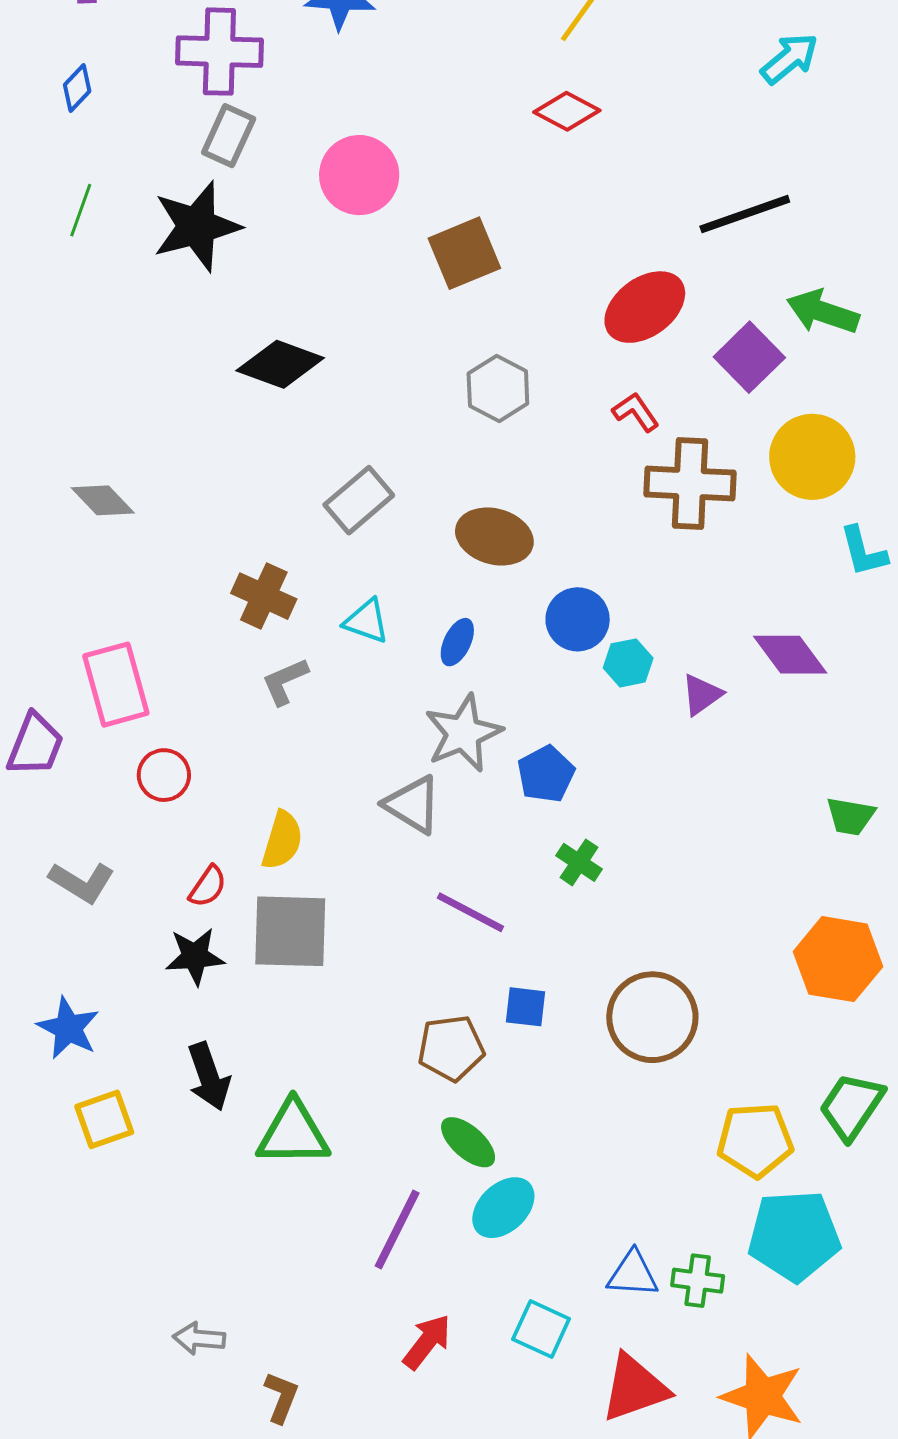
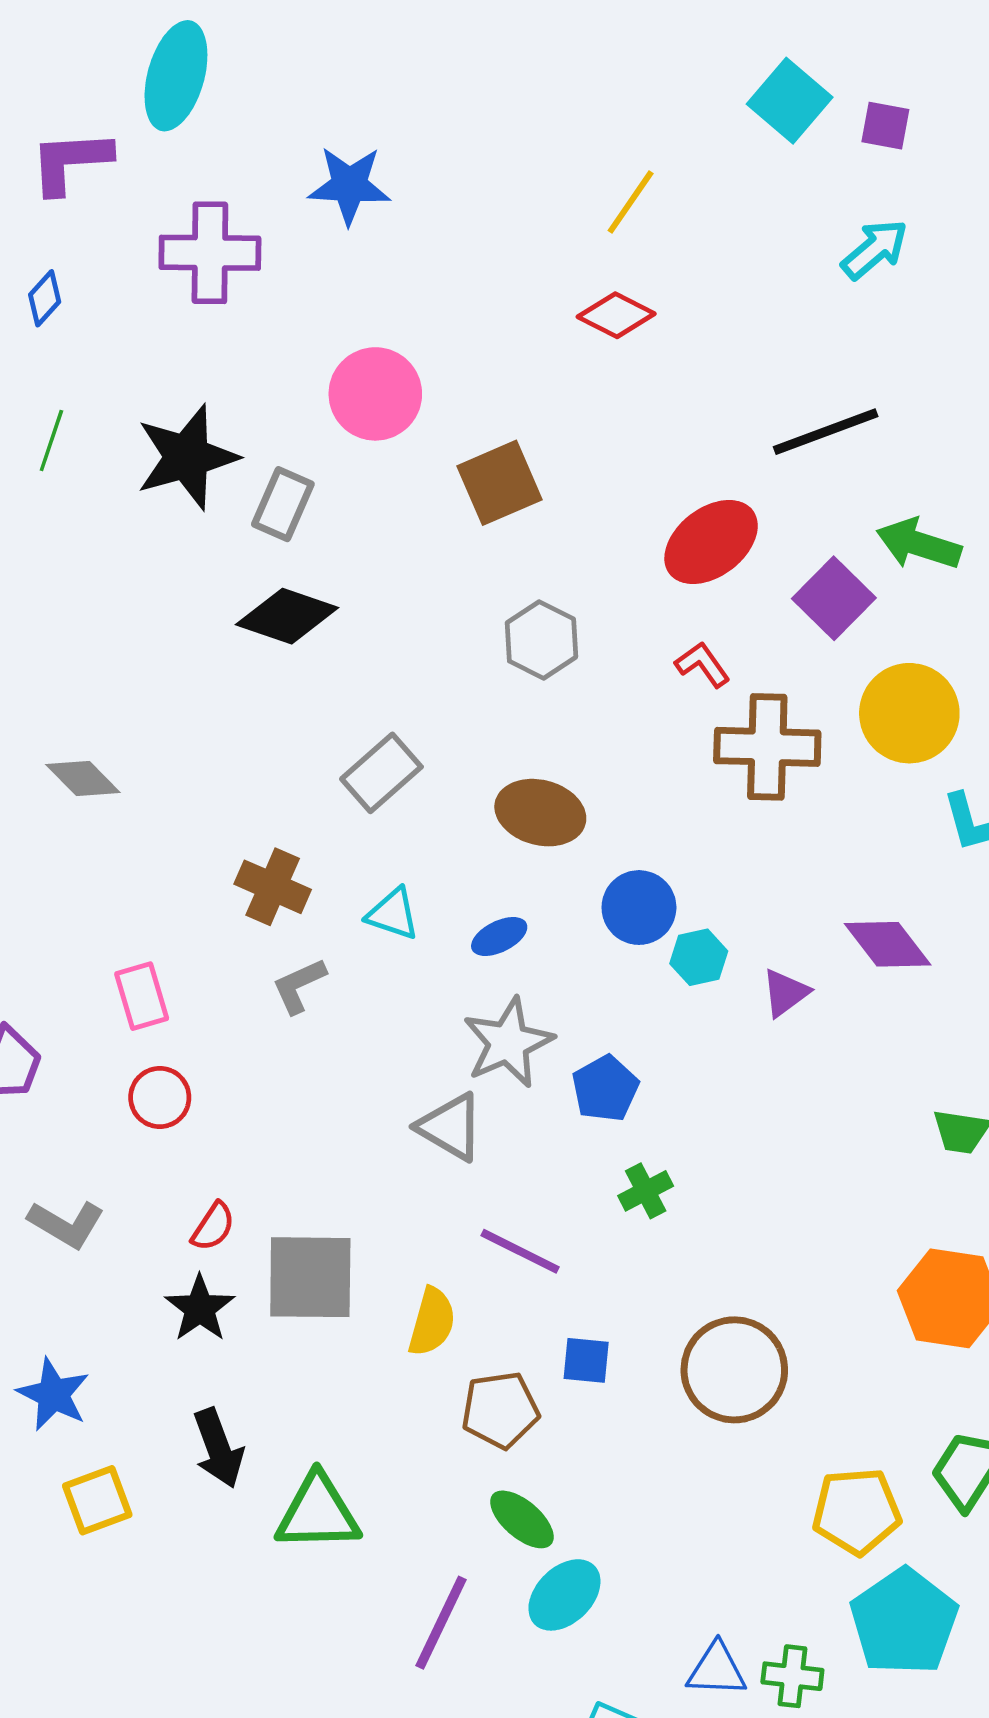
gray rectangle: (229, 136) -> (283, 504), moved
blue ellipse: (457, 642) -> (499, 936), turned 39
pink rectangle: (116, 685) -> (142, 996), moved, size x0.7
yellow semicircle: (282, 840) -> (432, 1322), moved
green cross: (579, 862) -> (646, 1191), turned 30
black star: (195, 956) -> (200, 1308), turned -30
cyan pentagon: (794, 1236) -> (904, 1622), turned -30

